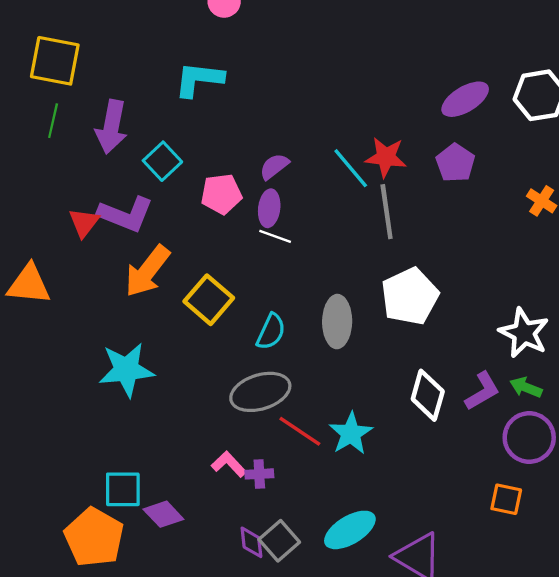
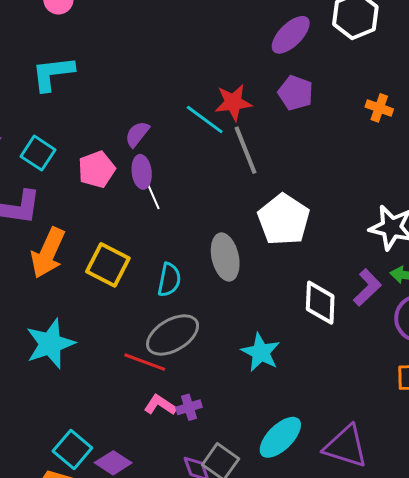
white line: (275, 236) -> (153, 195), turned 60
red line: (300, 431) -> (145, 362), moved
cyan square: (123, 489) -> (72, 449), turned -36

